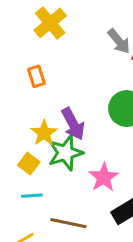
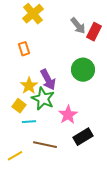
green star: (65, 153) -> (43, 99), turned -30
cyan line: (32, 196) -> (29, 122), moved

